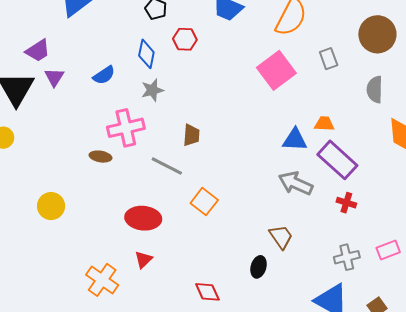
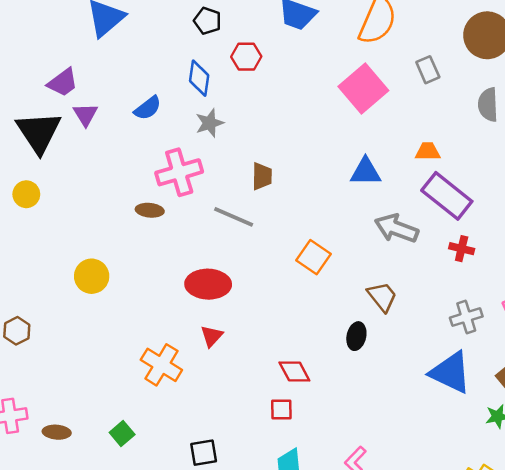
blue triangle: (295, 140) -> (366, 172), moved
orange square: (204, 202) -> (314, 257), moved

